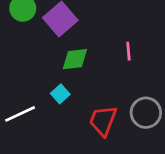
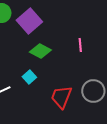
green diamond: (75, 59) -> (40, 51), turned 35

